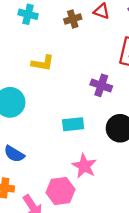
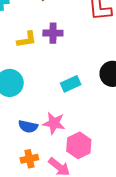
purple cross: (101, 85) -> (53, 33), moved
pink star: (84, 166) -> (54, 123), moved

